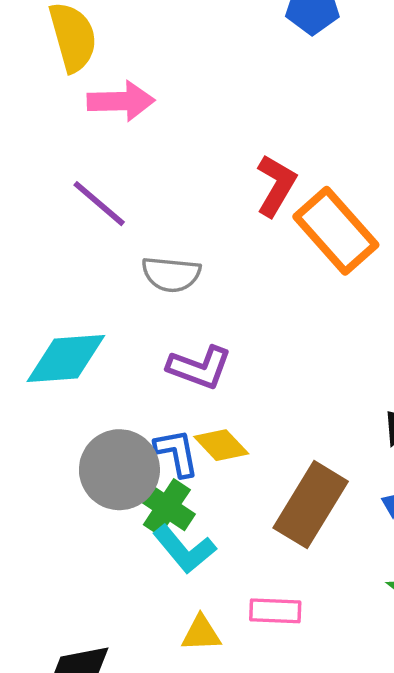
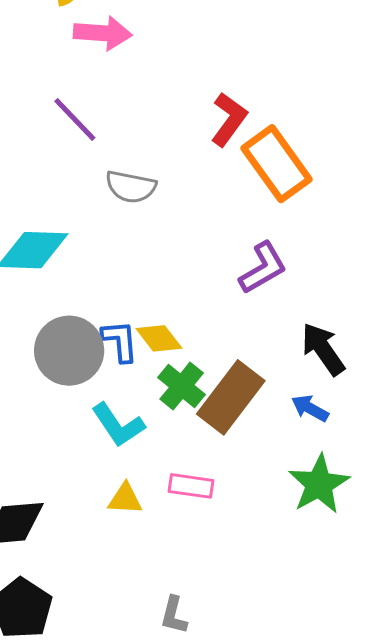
purple L-shape: (199, 367) -> (263, 268), moved, turned -56
green cross: (167, 507) -> (182, 386), moved

